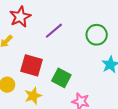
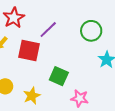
red square: (32, 65) -> (29, 51), moved

